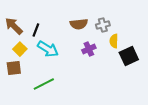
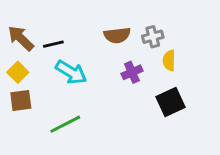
black line: (36, 30) -> (53, 44), turned 56
yellow square: (20, 49) -> (18, 72), moved
black square: (129, 56) -> (171, 102), moved

